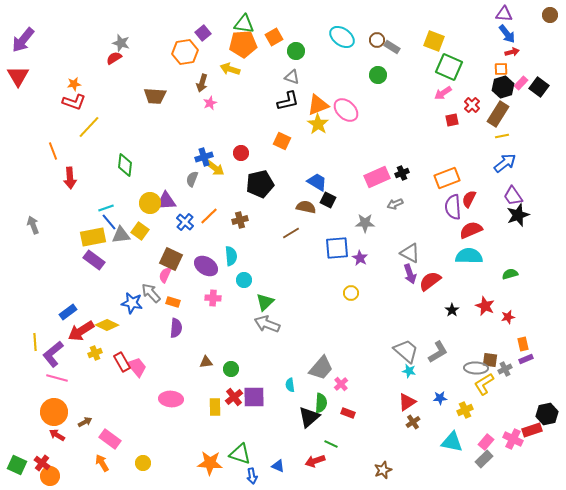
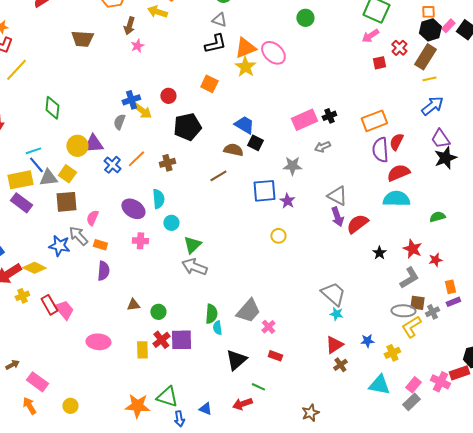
brown square: (171, 259) -> (66, 202), moved, turned -30
gray L-shape: (438, 352) -> (409, 278), moved
green semicircle: (321, 403) -> (211, 314), moved

